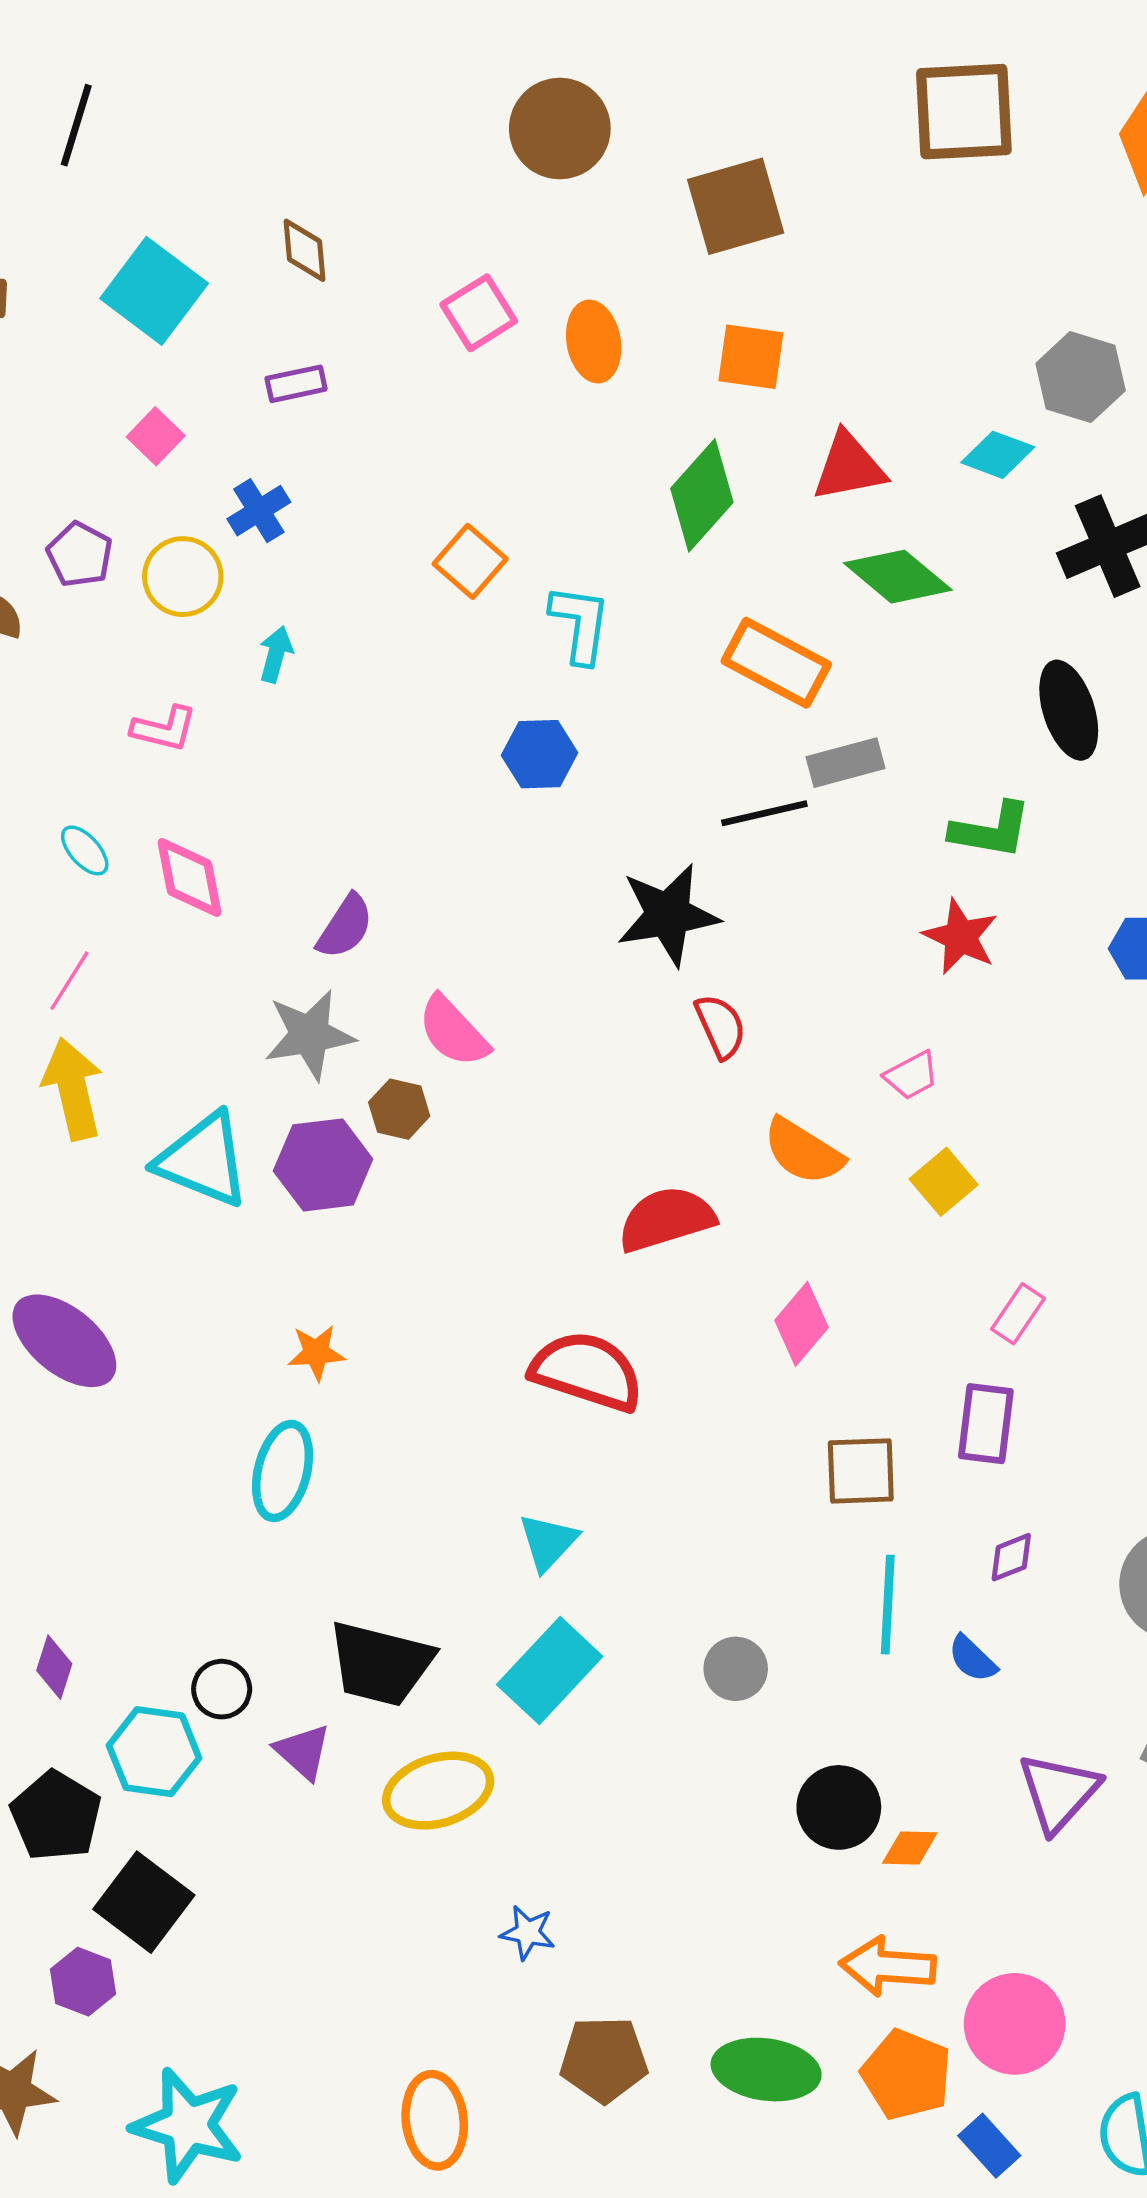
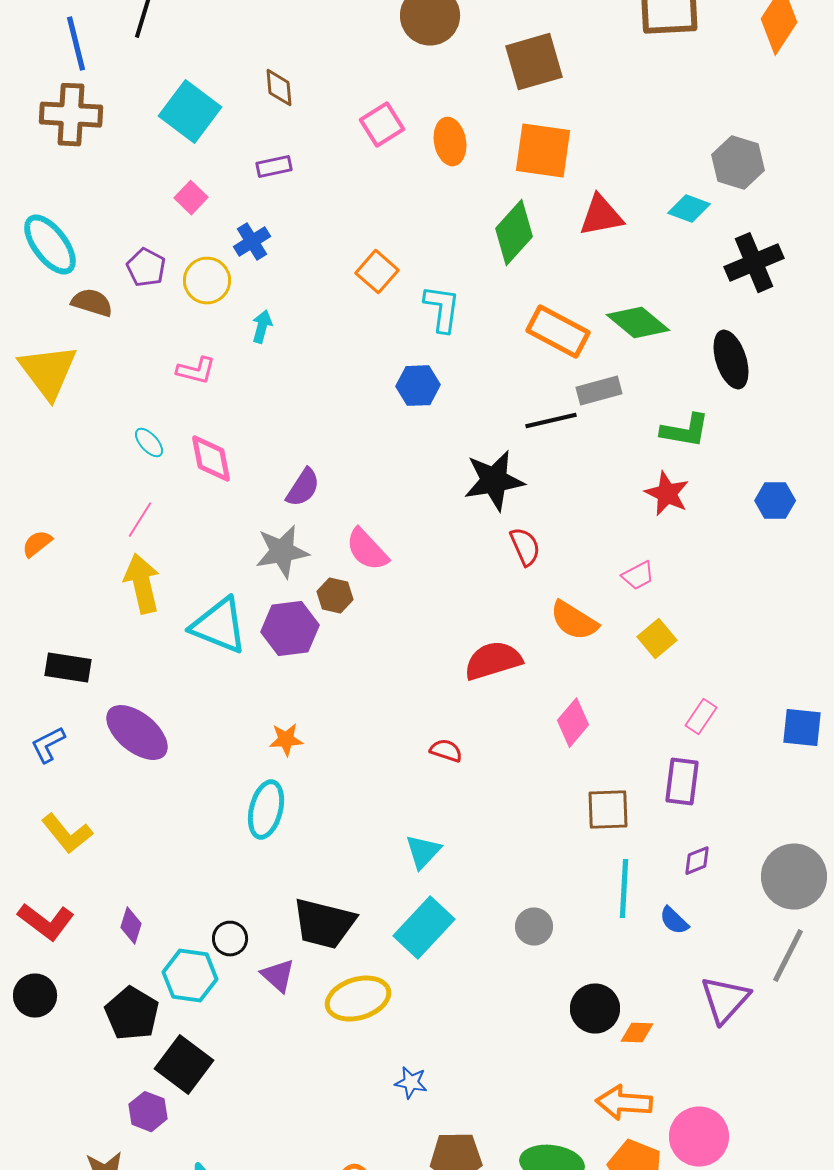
orange square: (751, 357) -> (543, 151), size x1.4
green diamond: (898, 577) -> (638, 323), moved
red semicircle: (587, 1371) -> (446, 751), size x0.5

